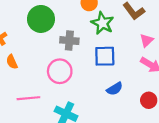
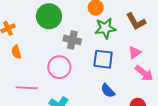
green star: (102, 23) -> (105, 28), turned 30
pink triangle: (147, 40) -> (135, 52), moved
blue semicircle: (115, 89) -> (108, 91), turned 70

